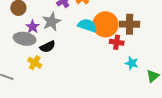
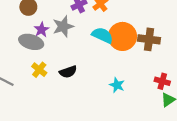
red cross: (117, 42) -> (162, 81), moved
black semicircle: (48, 47) -> (68, 72), moved
cyan star: (132, 63) -> (117, 85), moved

